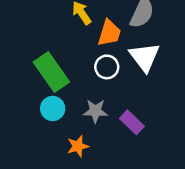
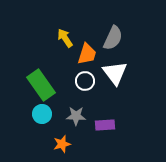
purple rectangle: (132, 122) -> (105, 125), turned -48

